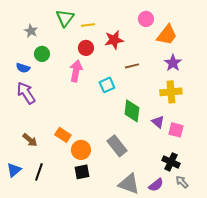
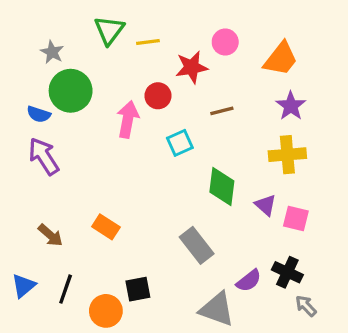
pink circle: (146, 19) -> (225, 42), moved
red circle: (86, 48) -> (158, 96), moved
green circle: (42, 54) -> (71, 91), size x1.6
orange circle: (81, 150) -> (106, 311), moved
purple semicircle: (156, 185) -> (249, 281), moved

